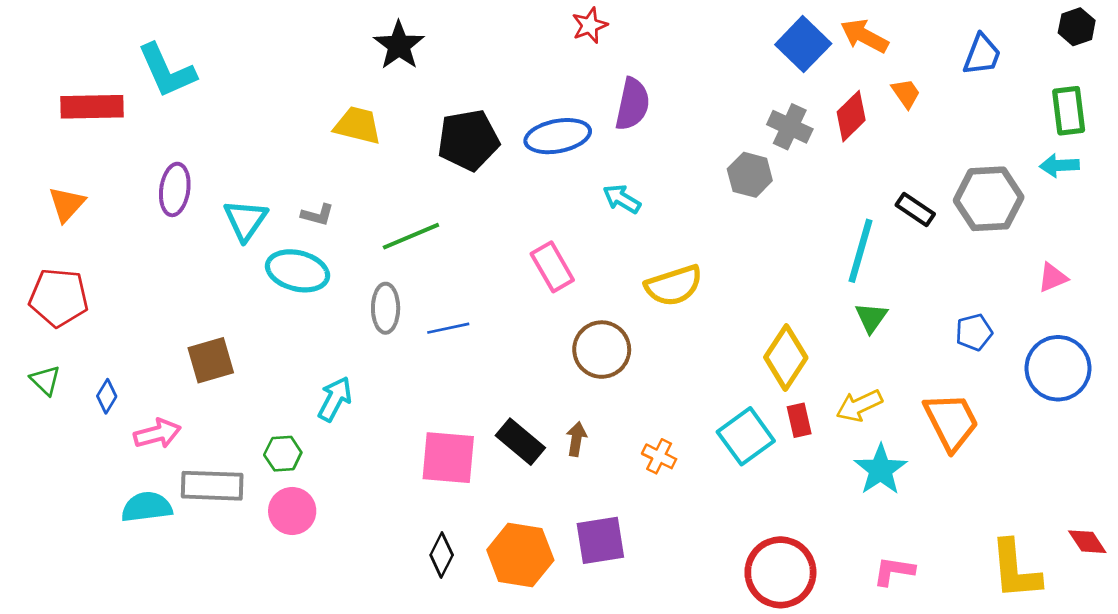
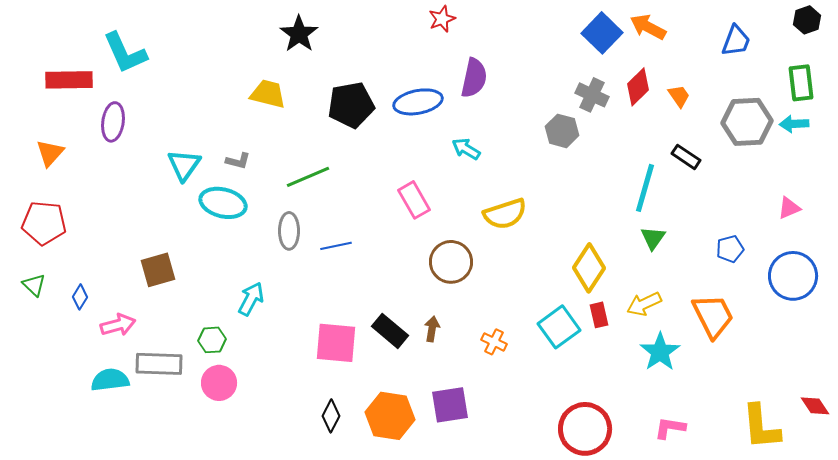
orange trapezoid: (906, 93) -> (679, 96), moved
purple ellipse: (175, 189) -> (113, 122), moved
gray hexagon: (989, 199) -> (747, 122), moved

